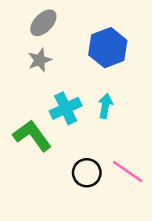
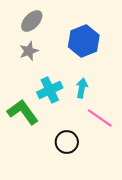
pink line: (128, 172) -> (100, 118), moved

